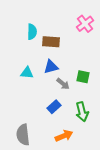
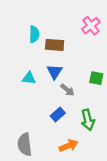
blue triangle: (51, 67) -> (55, 72), turned -42
green square: (83, 77) -> (96, 78), moved

